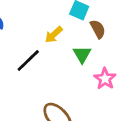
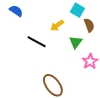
black line: (28, 60) -> (37, 42), turned 66

